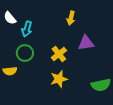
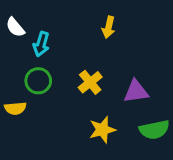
purple triangle: (86, 43) -> (136, 91), moved
yellow star: (59, 79) -> (102, 130), moved

